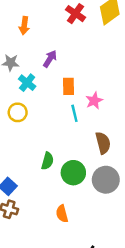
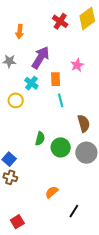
purple arrow: (50, 59) -> (41, 58), size x1.6
cyan cross: (27, 83) -> (31, 83), moved
pink star: (94, 101) -> (77, 65), moved
orange semicircle: (62, 214) -> (52, 192), moved, turned 64

